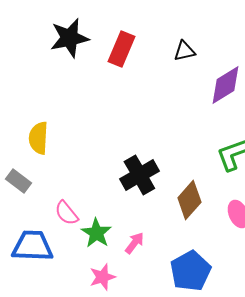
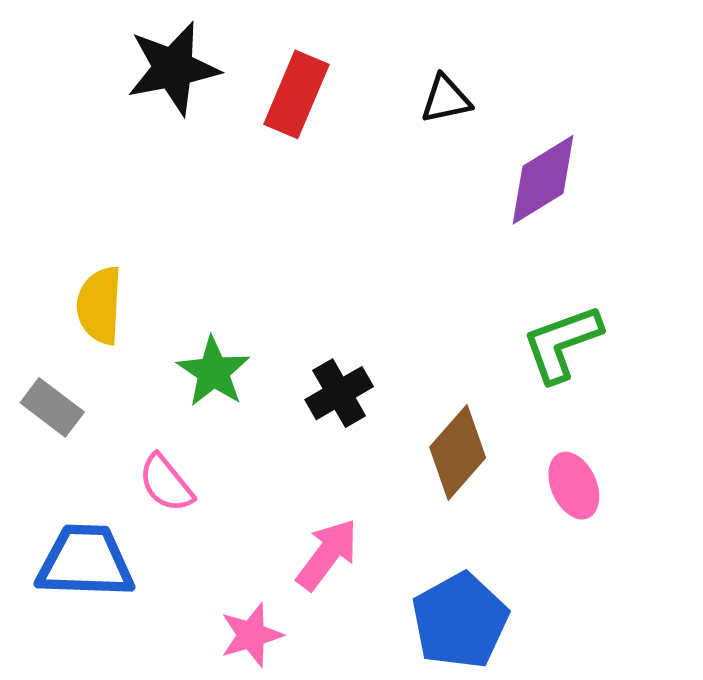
black cross: (139, 175) -> (339, 393), size x0.7
green star: (96, 233) -> (213, 372), moved
pink arrow: (134, 243) -> (327, 554), size x1.4

